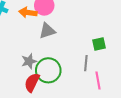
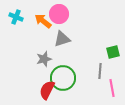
orange arrow: (28, 12) -> (43, 21), turned 30
gray star: (29, 61) -> (44, 59), moved

